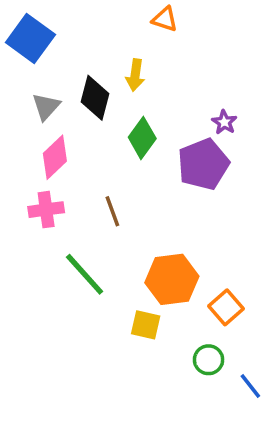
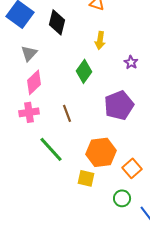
yellow arrow: (135, 75) -> (100, 40), moved
black diamond: (95, 98) -> (57, 22), moved
purple pentagon: (203, 164) -> (119, 105), moved

